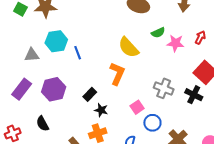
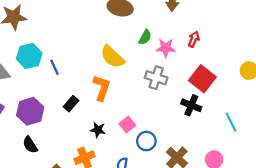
green semicircle: (158, 33) -> (145, 37), turned -32
gray cross: (164, 88) -> (156, 78), moved
black rectangle: (90, 94) -> (71, 104), moved
black star: (101, 110) -> (98, 130), moved
black semicircle: (42, 124) -> (30, 145), moved

